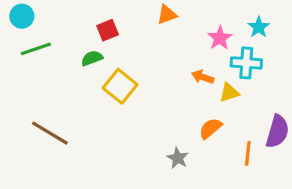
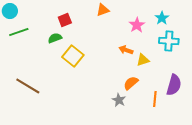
cyan cross: (246, 63) -> (169, 41), moved
gray star: (178, 158) -> (119, 100), moved

